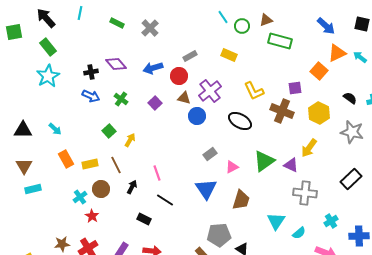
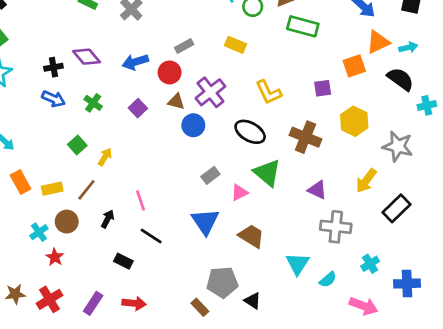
cyan arrow: (360, 57) -> (408, 47), turned 128
orange square: (319, 71) -> (354, 66), turned 30
black semicircle: (350, 98) -> (400, 79), moved, size x1.5
brown cross: (282, 111) -> (305, 137), moved
yellow arrow: (309, 148) -> (366, 181), moved
green triangle: (264, 161) -> (267, 173), moved, turned -45
brown line: (116, 165) -> (86, 190), turned 66
brown trapezoid: (241, 200) -> (251, 236), turned -75

